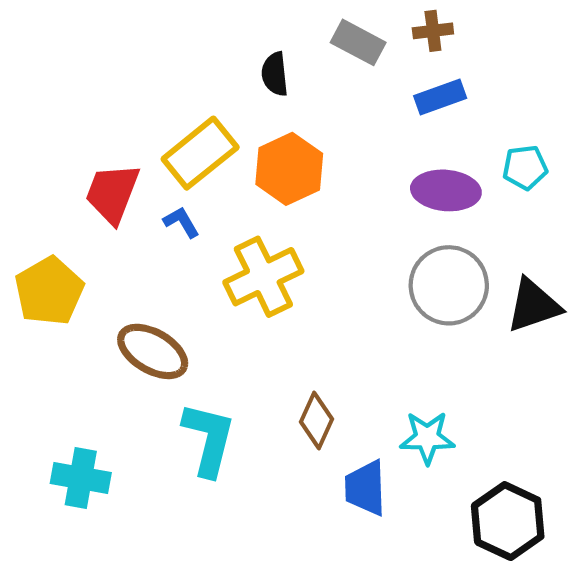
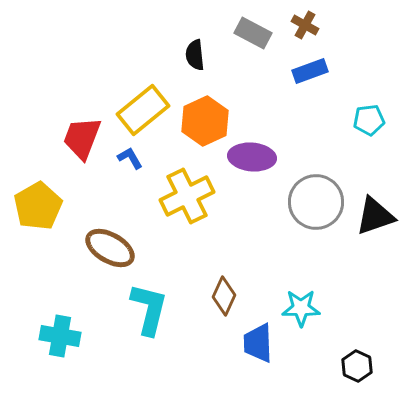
brown cross: (433, 31) -> (305, 25), turned 36
purple ellipse: (446, 190) -> (252, 157), moved
black hexagon: (508, 521) -> (357, 366), size x0.6

